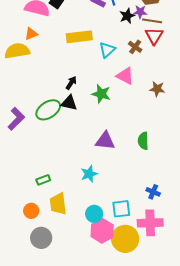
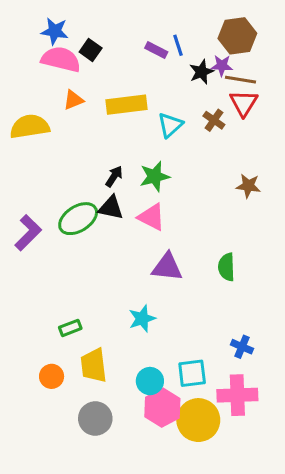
orange triangle: (31, 34) -> (73, 100), moved
pink triangle: (125, 76) -> (151, 217), moved
green star: (101, 94) -> (155, 176), moved, turned -30
gray circle: (41, 238) -> (95, 419), moved

